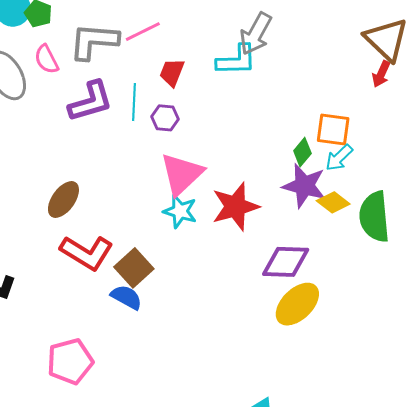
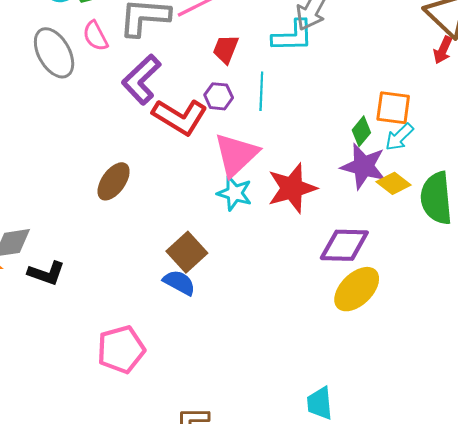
purple L-shape: (91, 101) -> (141, 80), turned 153
cyan line: (134, 102) -> (261, 91), moved
red L-shape: (87, 253) -> (180, 117), moved

